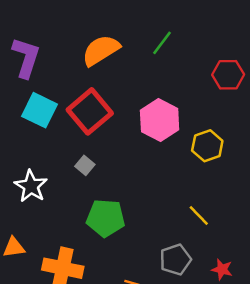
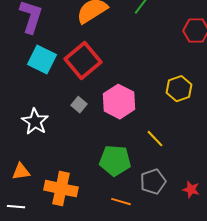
pink hexagon: (160, 120) -> (119, 102), moved
yellow line: (199, 216) -> (155, 139), moved
green pentagon: (106, 218) -> (115, 161), moved

